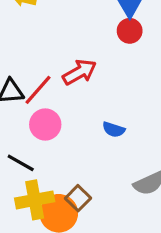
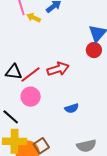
blue semicircle: (114, 129) -> (72, 108), turned -48

